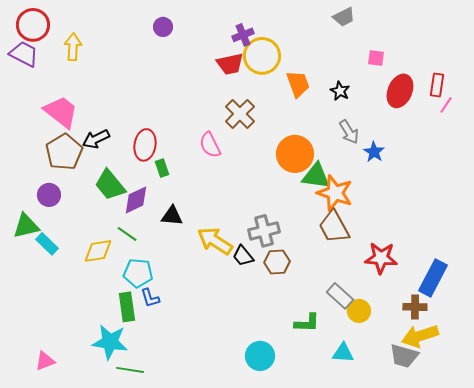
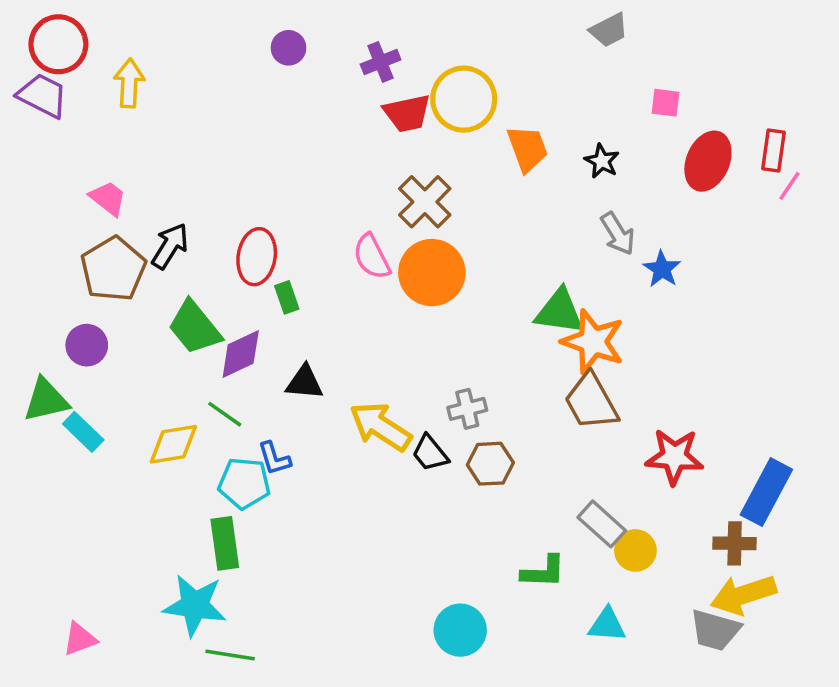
purple cross: (243, 35) -> (381, 62), moved
pink trapezoid: (61, 112) -> (108, 198), size x0.6
black arrow: (96, 139) -> (170, 246), turned 148
orange circle: (295, 154) -> (432, 273), moved
gray cross: (264, 231) -> (467, 409), size x0.7
blue L-shape: (150, 298) -> (274, 458), moved

